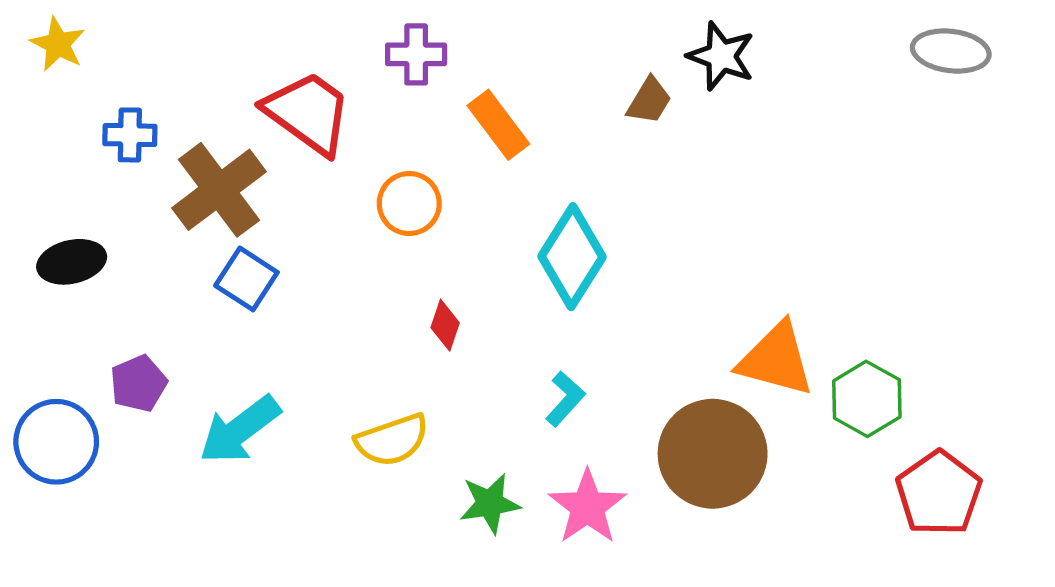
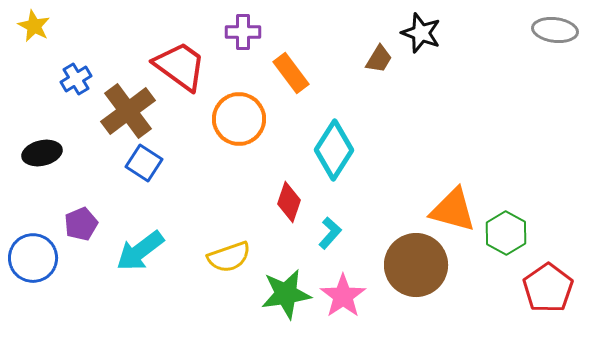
blue cross: (130, 135) -> (76, 79), turned -32
orange circle: (409, 204) -> (239, 119), size x1.4
red diamond: (445, 325) -> (289, 202), moved, size x1.4
green star: (490, 503) -> (286, 294), size x1.4

